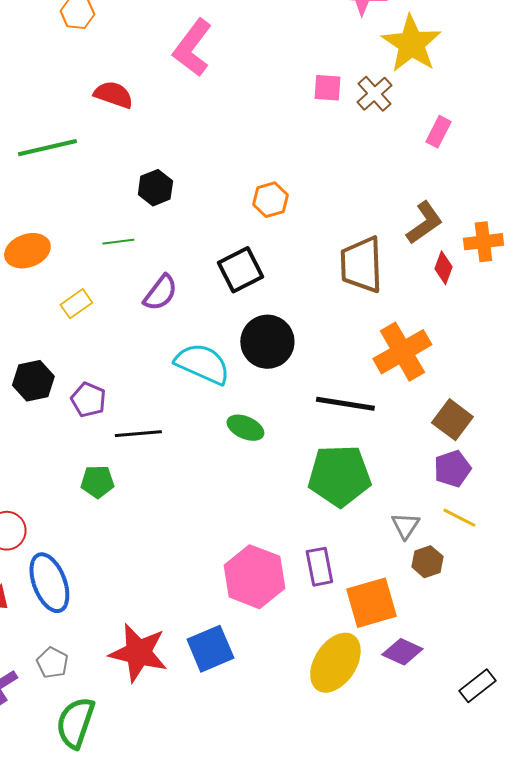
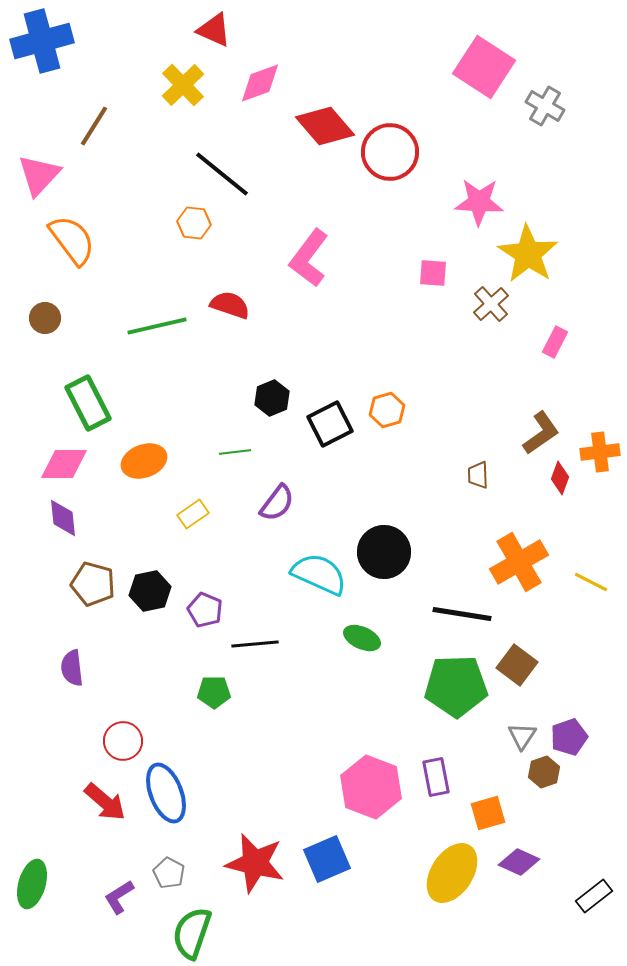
pink square: (327, 88) -> (433, 273), moved
green line: (47, 148) -> (157, 326), moved
brown trapezoid: (361, 265) -> (478, 475), size x0.5
black square: (240, 270) -> (330, 424), moved
brown square: (452, 420) -> (517, 665), moved
purple pentagon: (452, 469) -> (569, 737), moved
yellow line: (459, 518) -> (591, 582), moved
orange square: (371, 603) -> (488, 813), size x0.7

